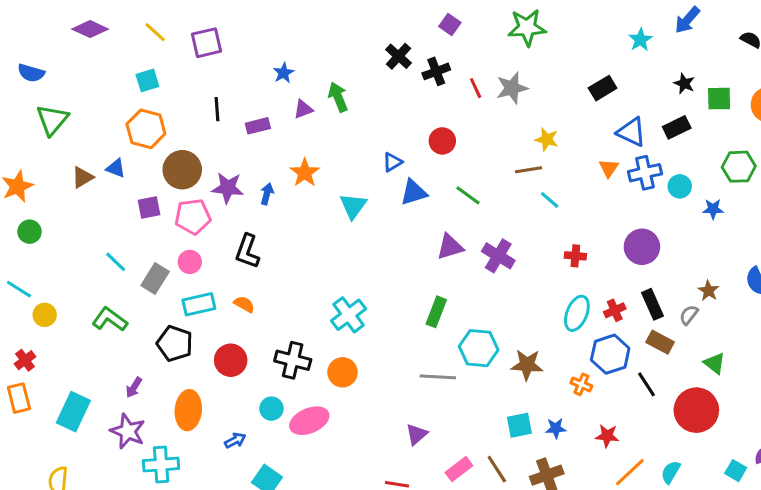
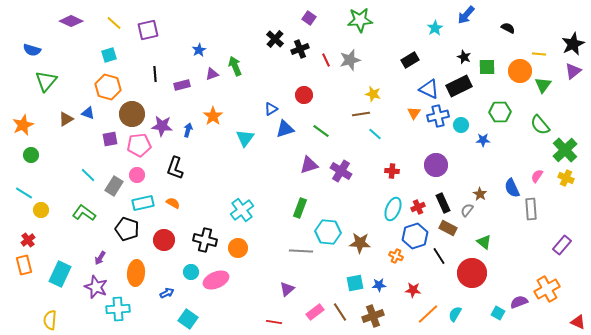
black rectangle: (677, 127) -> (459, 86), size x1.4

